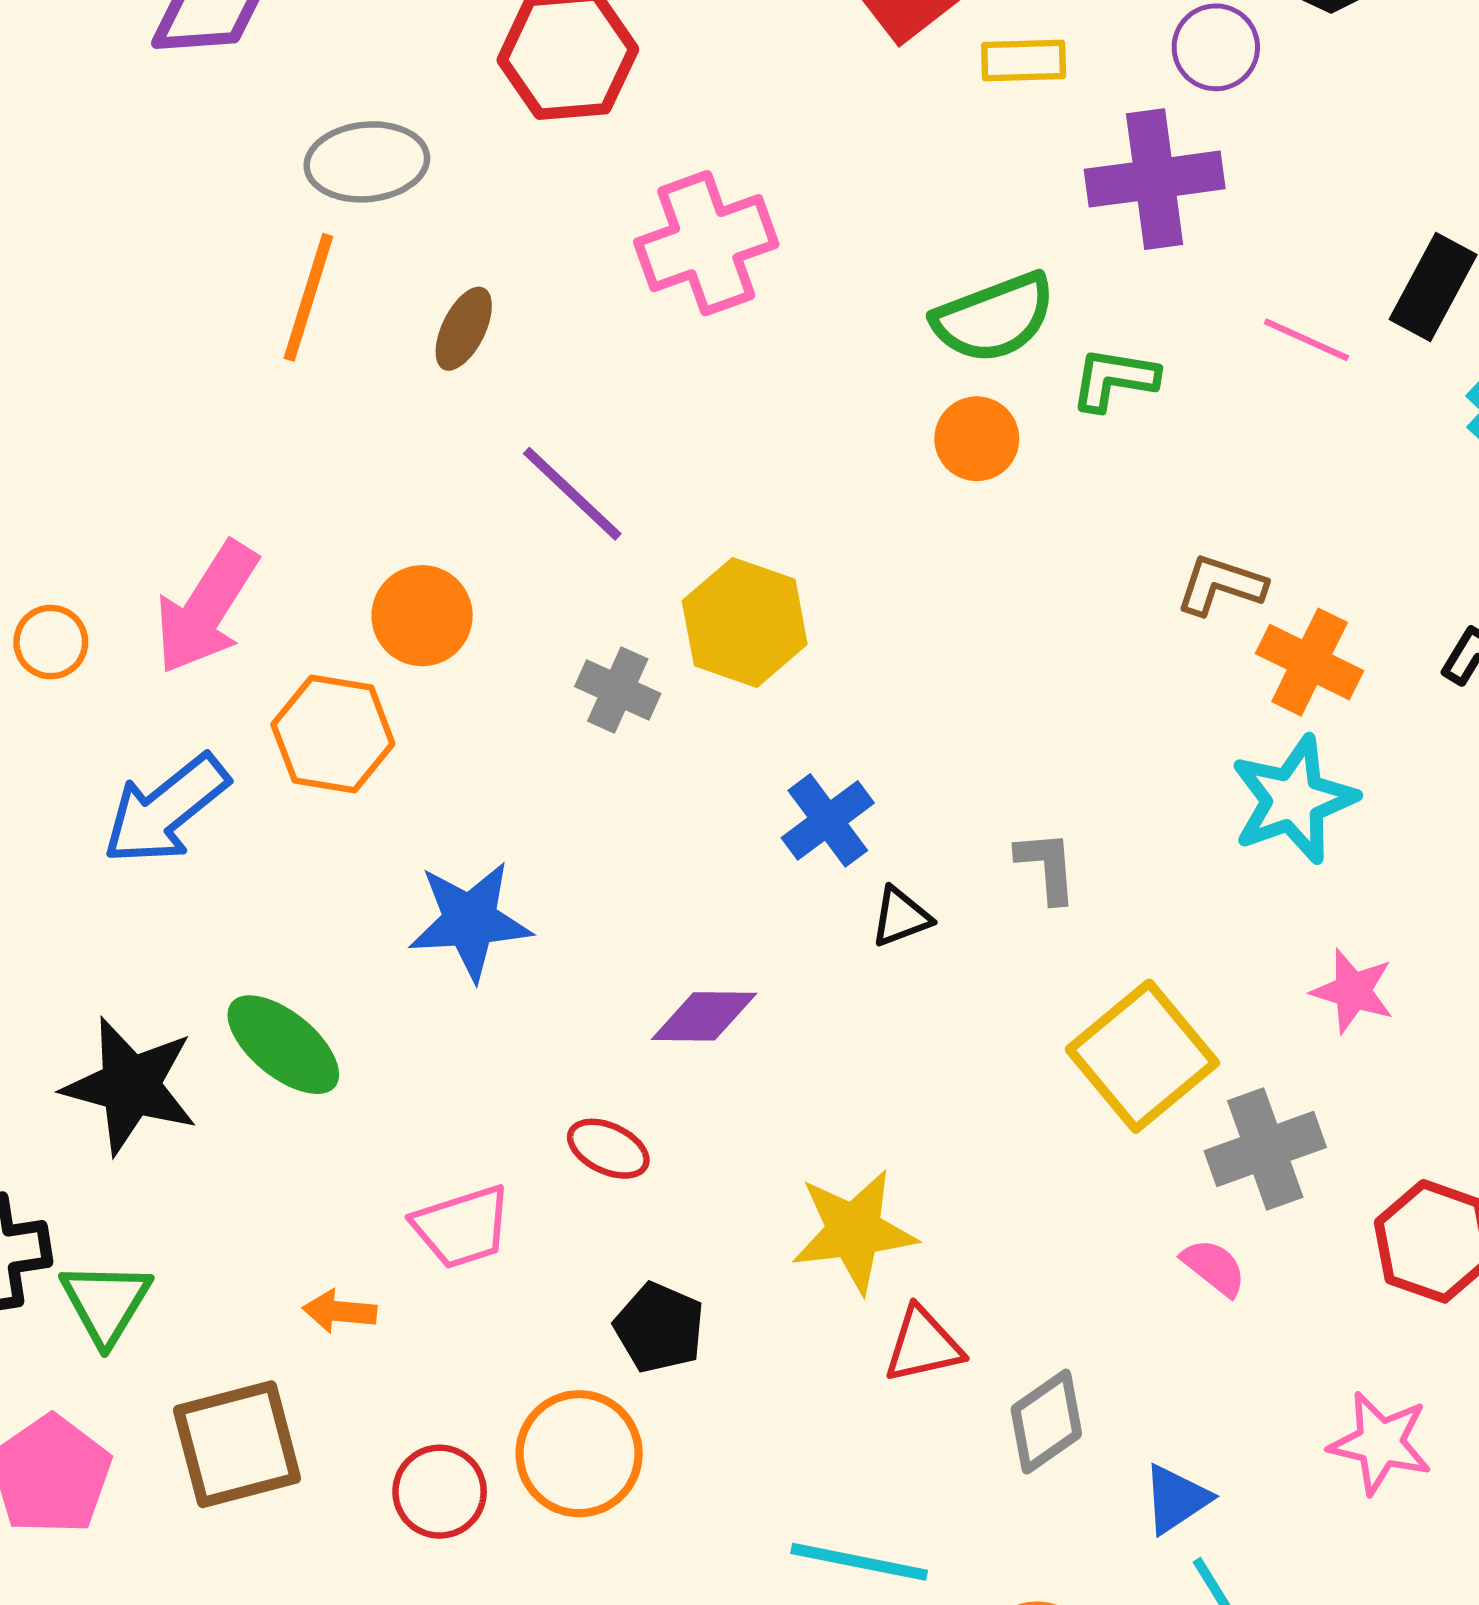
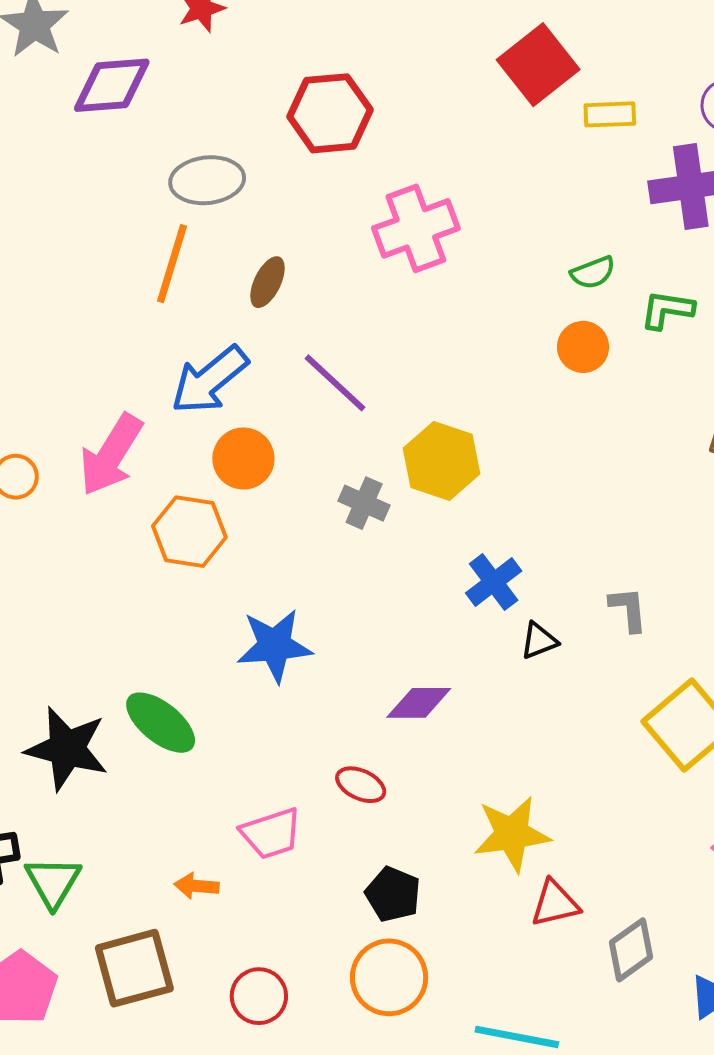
green semicircle: (994, 318) -> (593, 273), size x0.6
blue arrow: (166, 809) -> (210, 380), moved
orange circle: (579, 1454) -> (389, 977), moved

